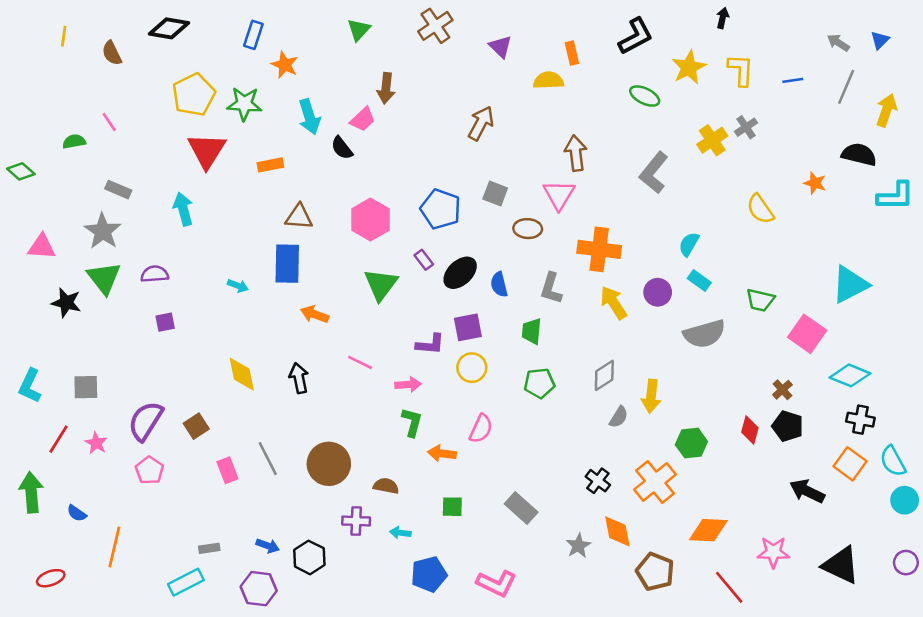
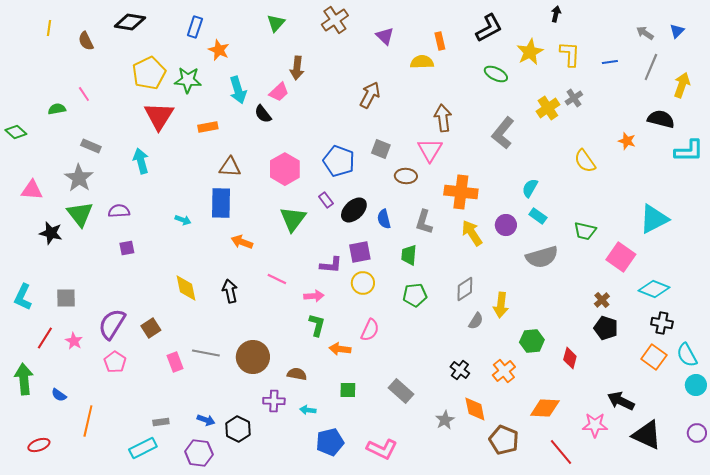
red diamond: (750, 430) -> (570, 358), moved
gray line: (268, 459) -> (206, 353), turned -52
orange cross: (655, 482) -> (504, 371), size x0.7
black arrow: (807, 491) -> (621, 401), moved

